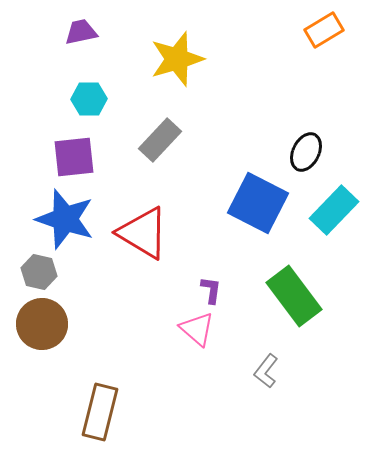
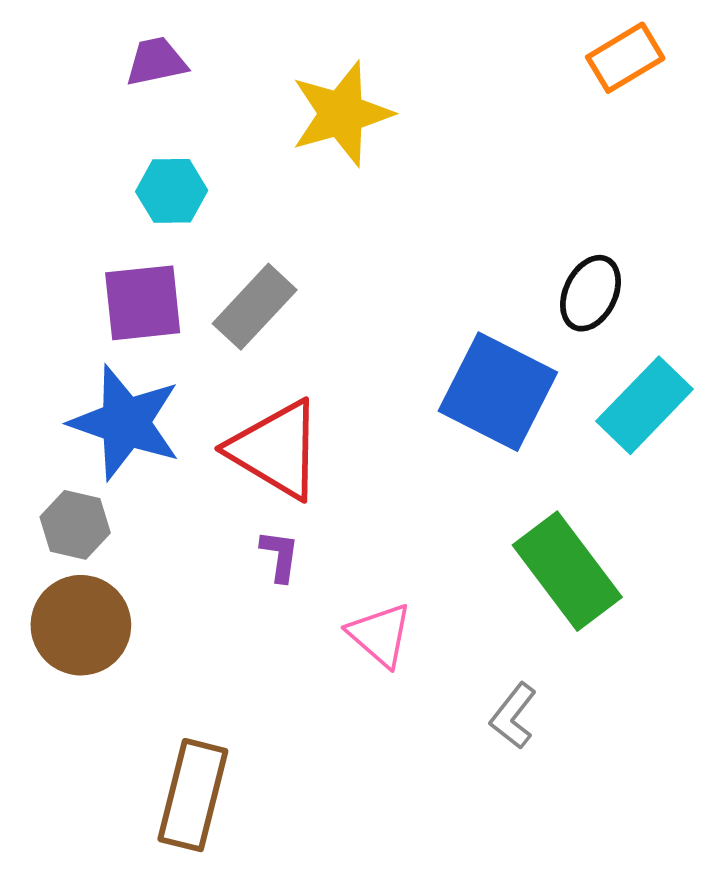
gray rectangle: (160, 140) -> (255, 307), moved
purple L-shape: (211, 290) -> (280, 556), moved

